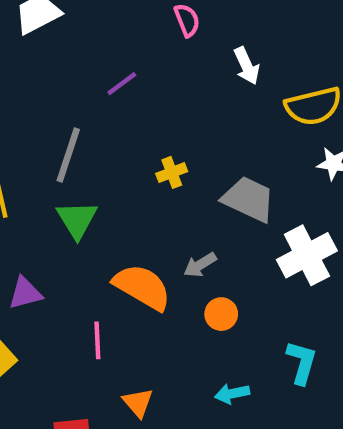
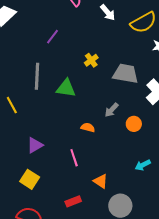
yellow cross: (172, 172) -> (91, 60), moved
green triangle: (77, 219) -> (66, 88), moved, turned -35
orange semicircle: (142, 287) -> (88, 127), size x0.5
orange circle: (221, 314) -> (134, 124), moved

